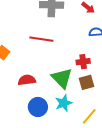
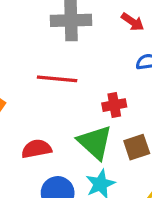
red cross: (83, 62) -> (114, 105), moved

